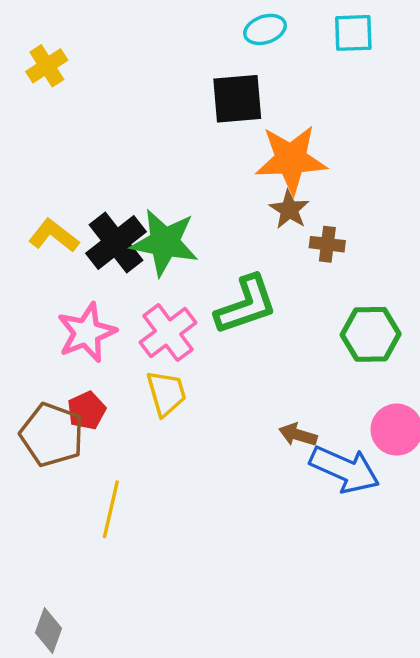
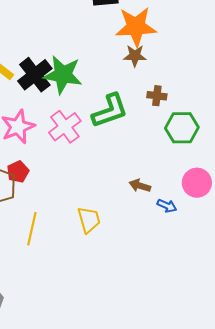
brown star: (289, 210) -> (135, 56), turned -30
brown cross: (327, 244) -> (157, 96), moved
yellow trapezoid: (166, 393) -> (89, 220), moved
blue arrow: (345, 469) -> (167, 206), size x0.5

